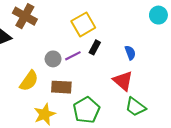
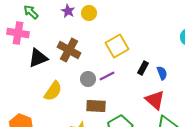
brown cross: (25, 16) -> (69, 50), moved
black rectangle: (95, 47) -> (143, 68), moved
yellow semicircle: (29, 81) -> (53, 91), moved

